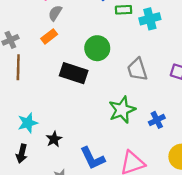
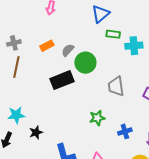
gray semicircle: (55, 13) -> (68, 50), moved
black rectangle: (74, 73) -> (62, 80), turned -50
green star: (122, 110) -> (97, 118), size x0.7

